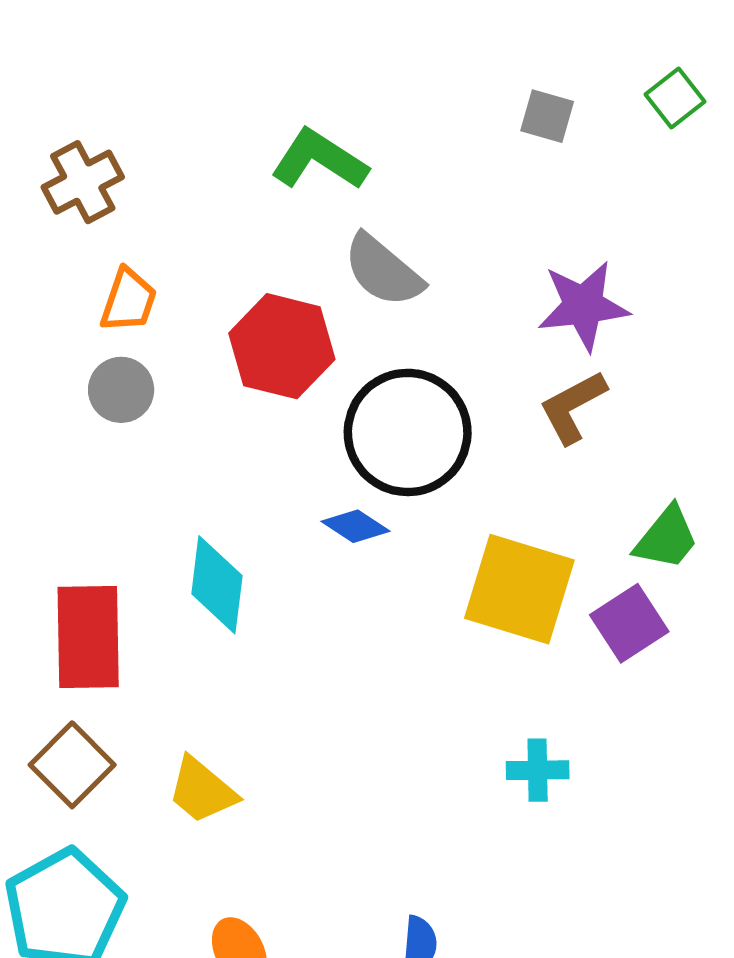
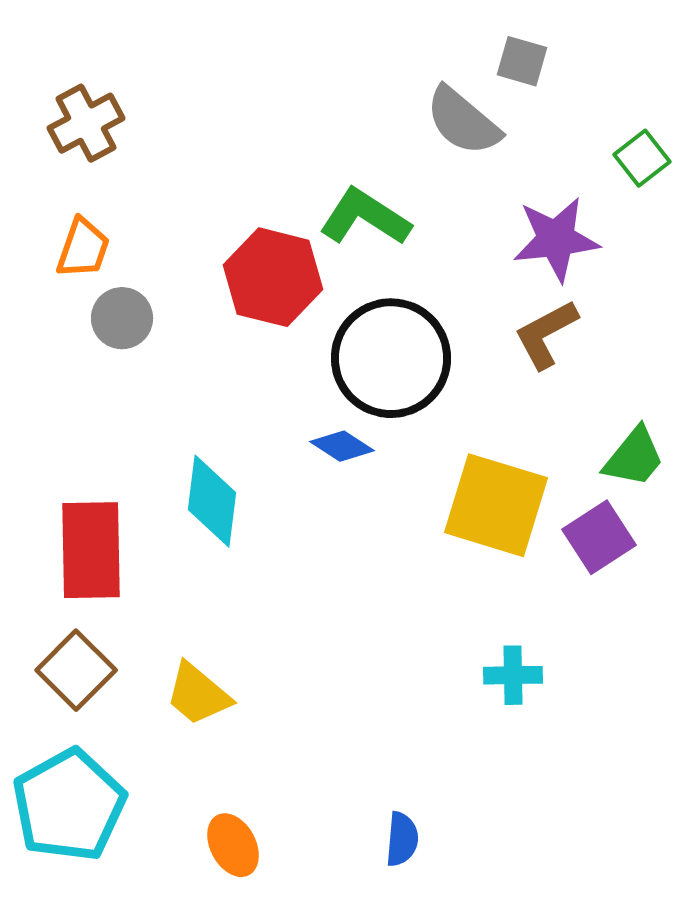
green square: (675, 98) -> (642, 158), moved
green L-shape: (319, 160) -> (365, 217), moved
gray semicircle: (383, 271) -> (463, 121), moved
orange trapezoid: (129, 300) -> (83, 248), moved

